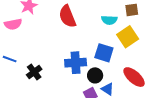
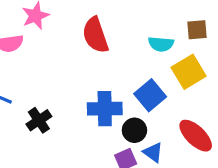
blue square: (104, 53) -> (150, 95), turned 30

